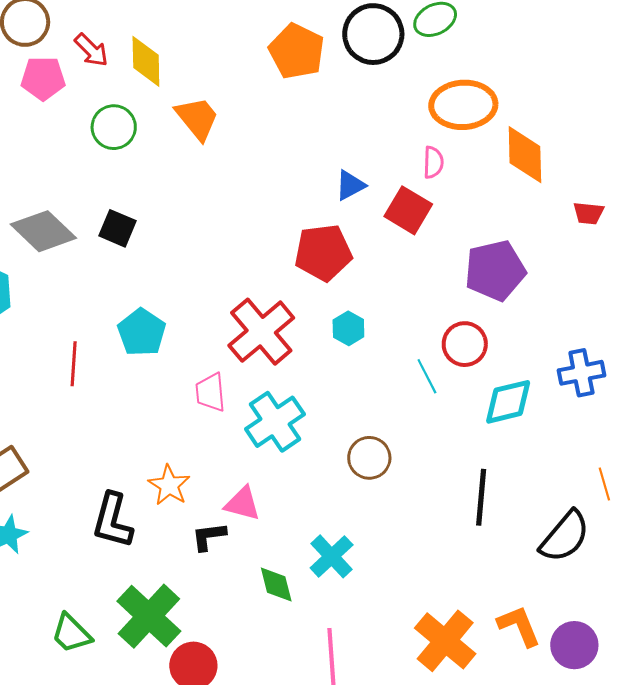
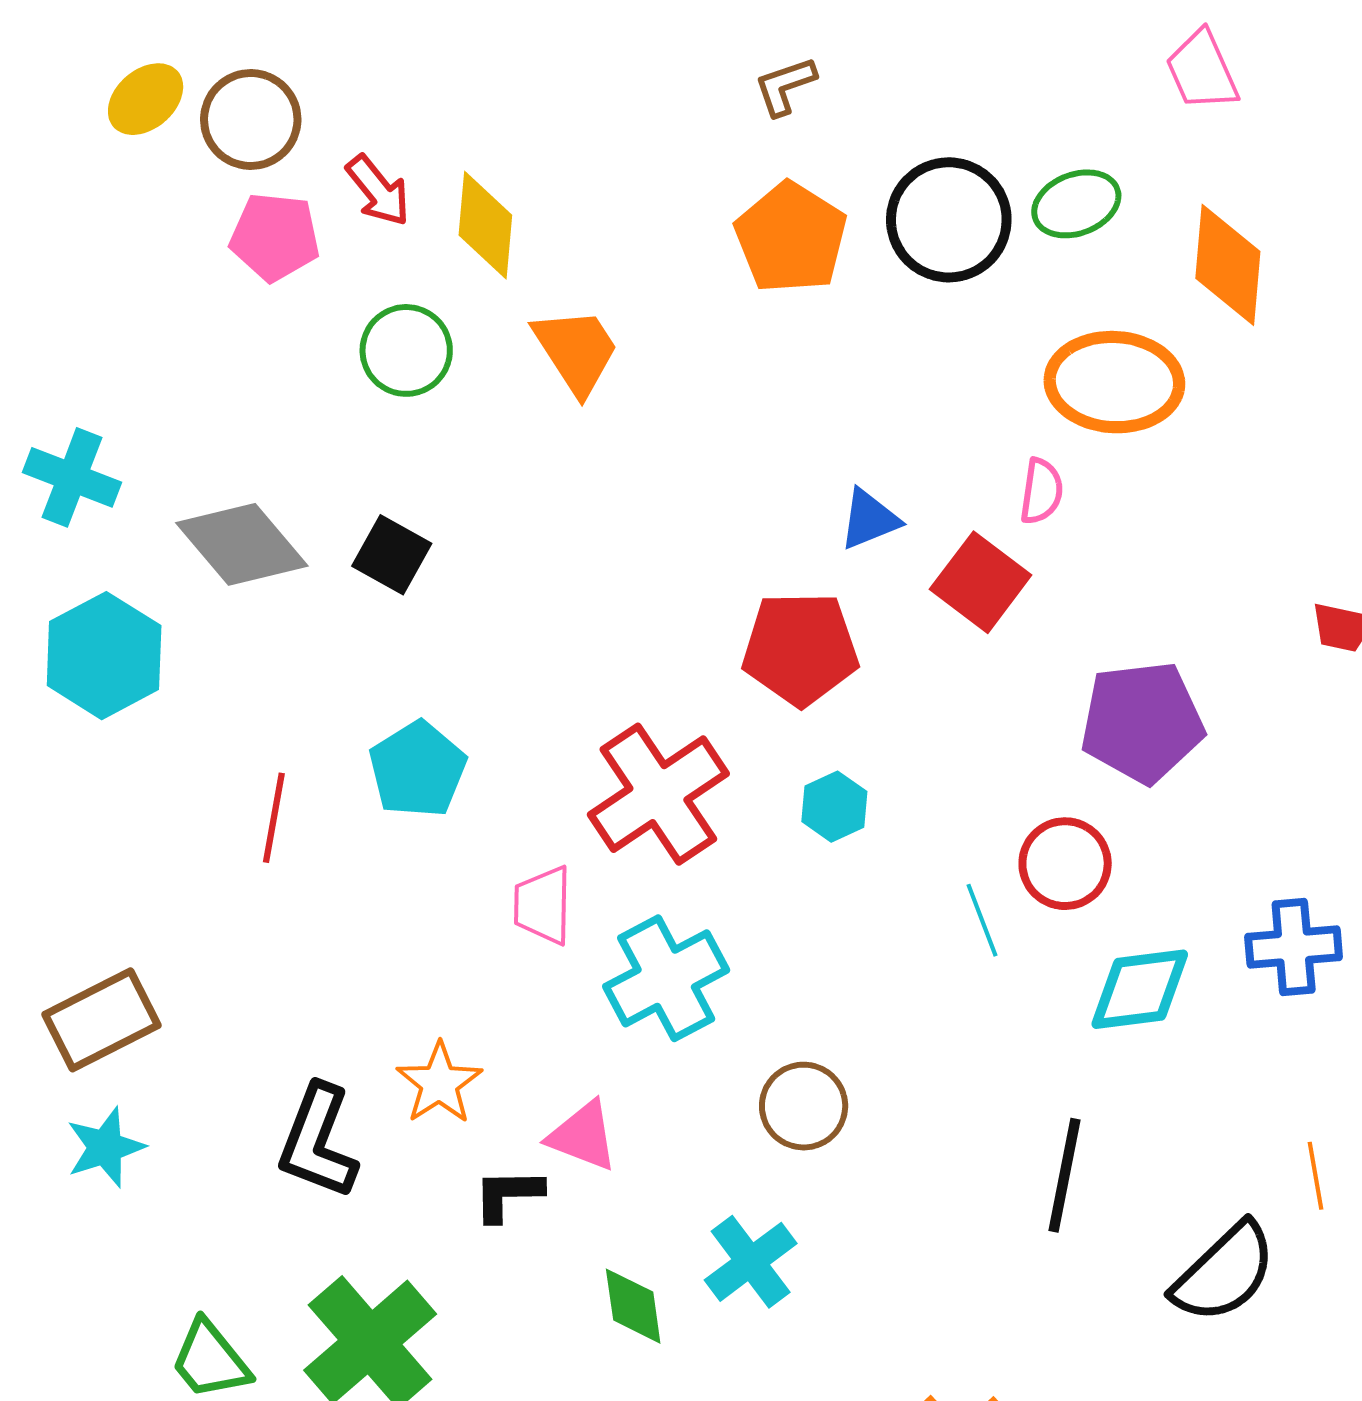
orange diamond: (525, 155) -> (1228, 265), moved
brown circle: (369, 458) -> (804, 1106), moved

